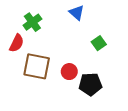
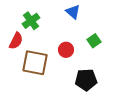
red circle: (69, 72) -> (66, 50), moved

